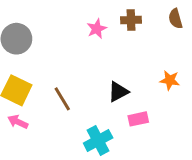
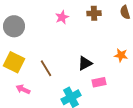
pink star: (97, 29) -> (62, 17), moved
pink arrow: (18, 122) -> (23, 89), moved

